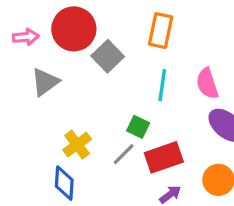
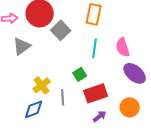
green square: (138, 127) -> (80, 74), turned 32
gray line: (124, 154) -> (63, 97), moved, turned -49
blue diamond: (64, 183) -> (34, 109), turned 65

